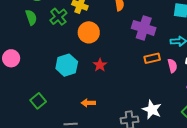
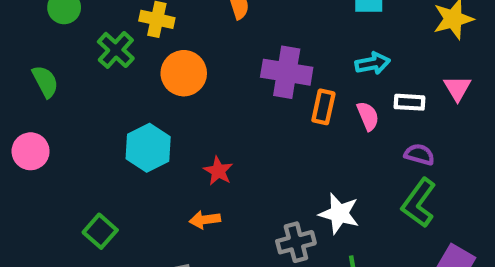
green semicircle: (31, 17) -> (45, 81), moved
purple cross: (144, 28) -> (287, 72), moved
orange rectangle: (152, 58) -> (323, 107), turned -56
red star: (100, 65) -> (218, 171), moved

